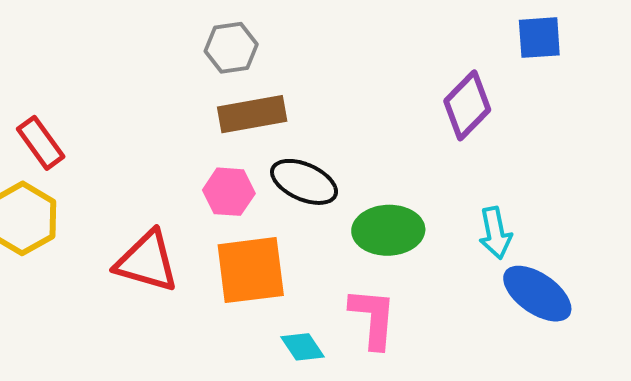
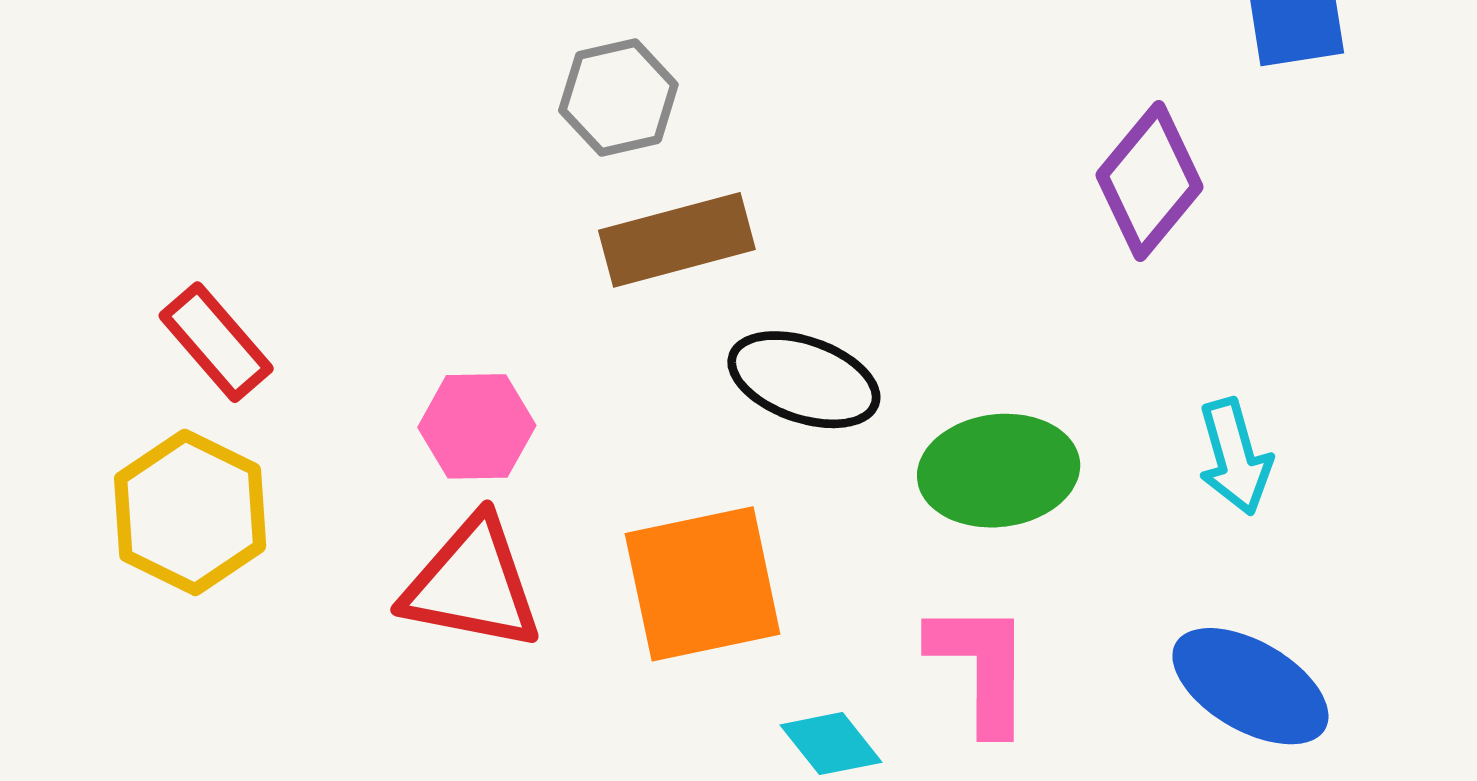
pink hexagon: (229, 192) -> (477, 426), moved
blue ellipse: (537, 294) -> (1250, 686), moved

